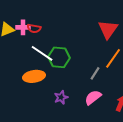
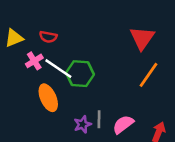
pink cross: (23, 27) -> (34, 61), moved, turned -32
gray line: (95, 73) -> (99, 119), moved, turned -32
orange ellipse: (34, 76) -> (48, 98), turned 75

